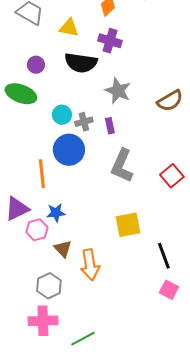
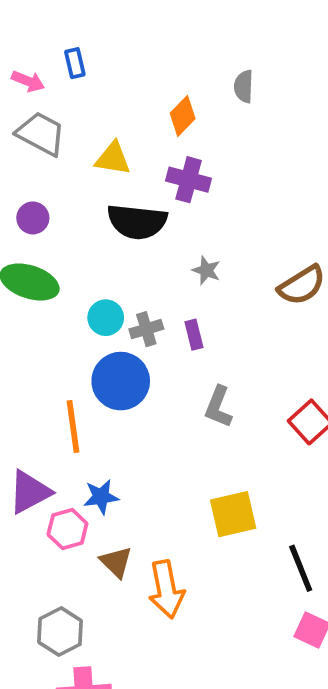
purple circle: (36, 65) -> (33, 218), moved
gray star: (118, 91) -> (206, 270), size x0.6
gray L-shape: (122, 166) -> (218, 407), size x0.7
gray hexagon: (49, 286) -> (60, 631), moved

